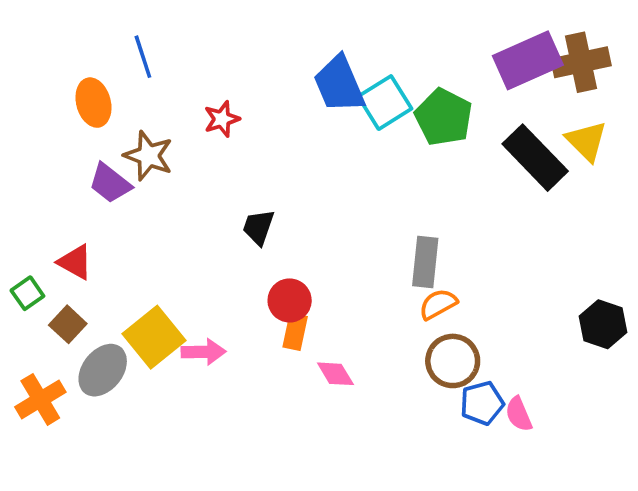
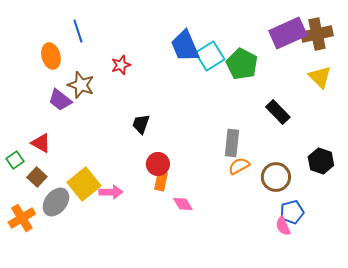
black rectangle: (535, 158) -> (278, 112), moved, size x0.7
black hexagon: (603, 324) -> (321, 161), moved
brown circle: (453, 361) -> (276, 177), moved
blue pentagon: (482, 403) -> (292, 212), moved

